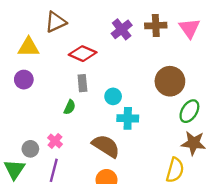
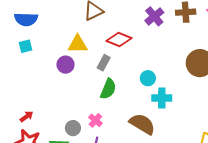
yellow triangle: (29, 47) -> (78, 44), moved
gray rectangle: (82, 83) -> (104, 63), moved, turned 35
green semicircle: (70, 107) -> (108, 89), size x1.5

